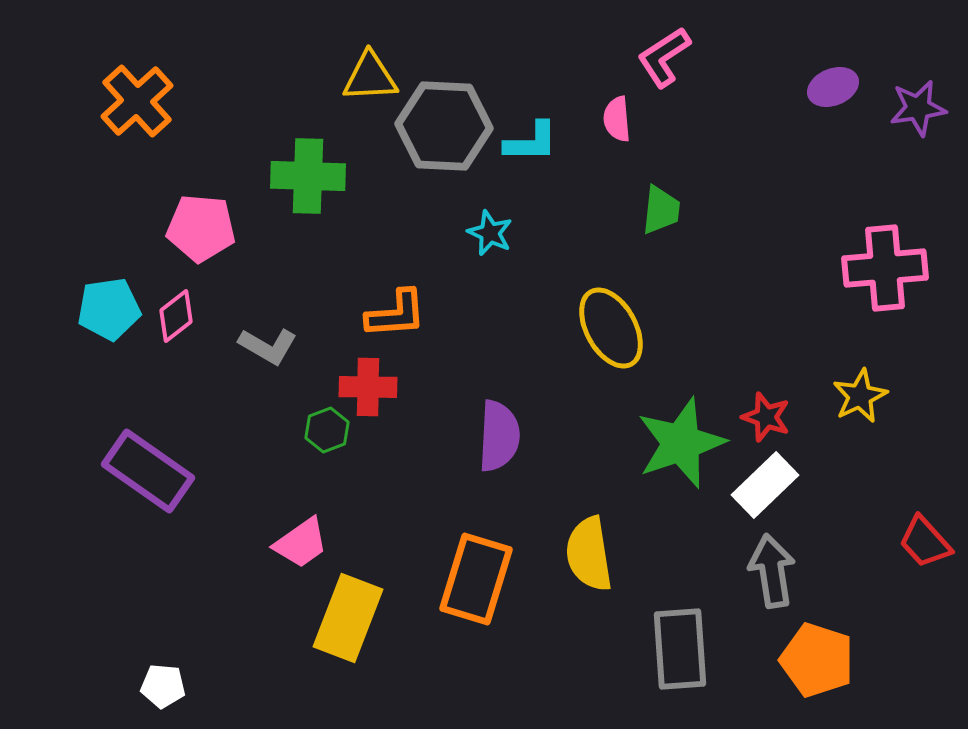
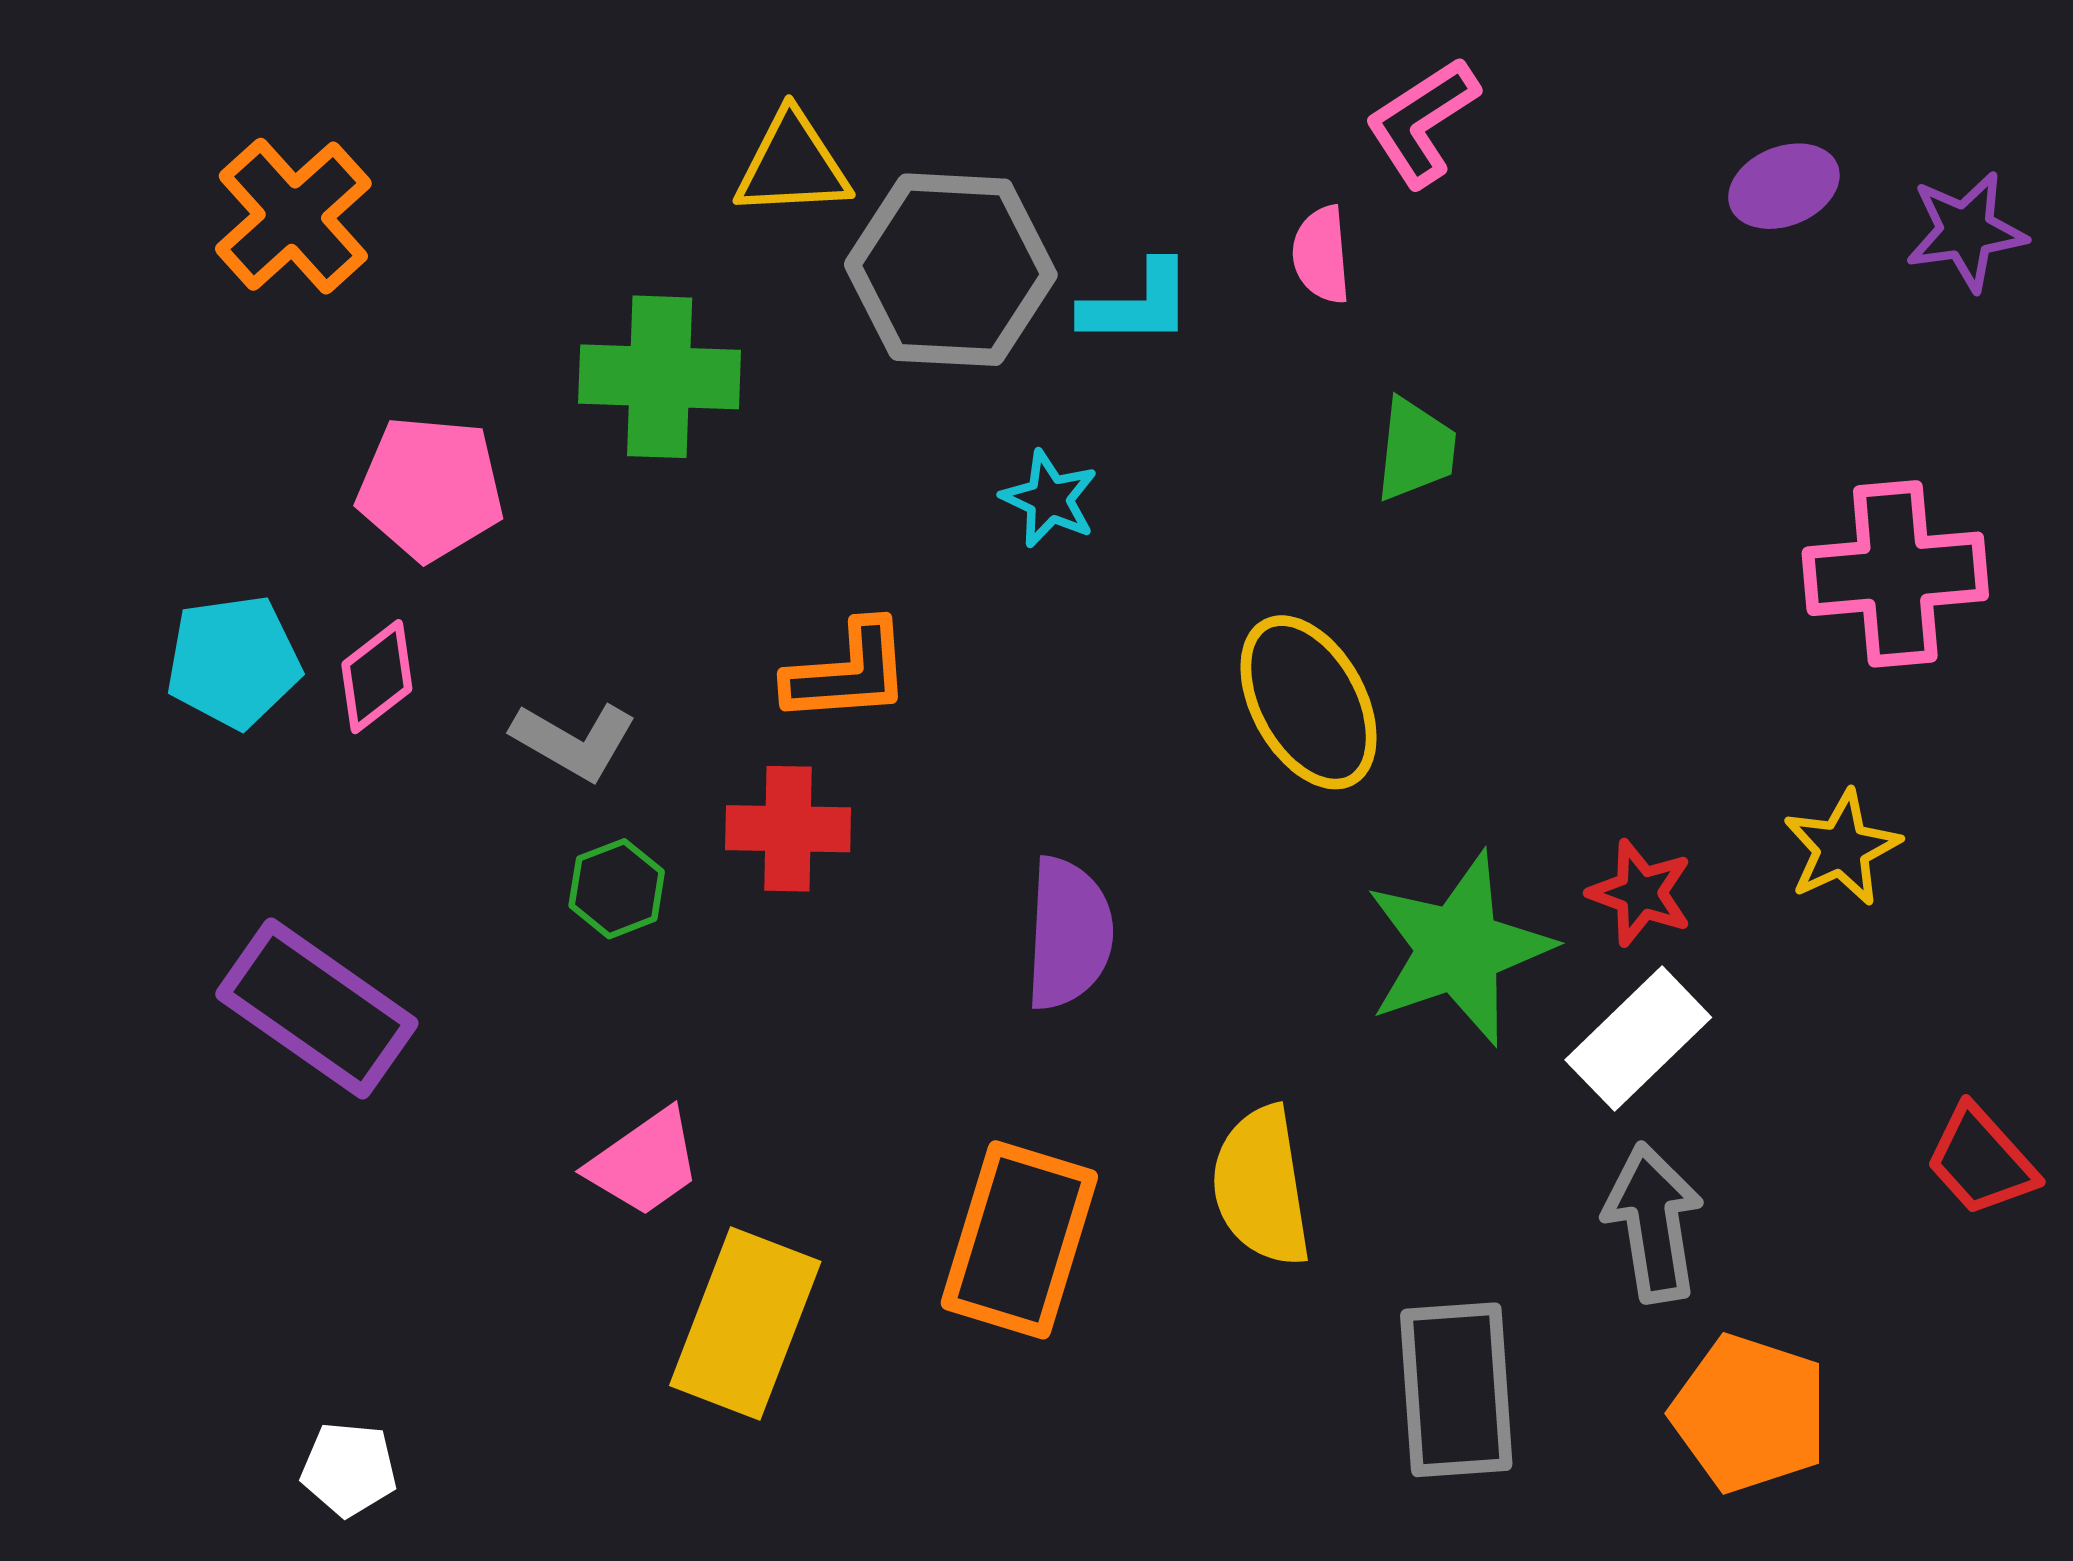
green hexagon: (327, 430) -> (617, 889), moved

